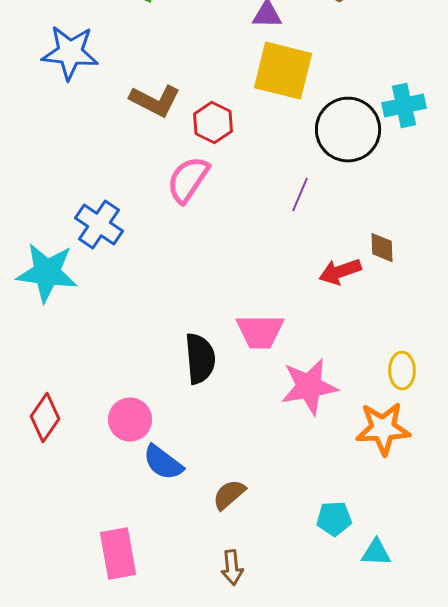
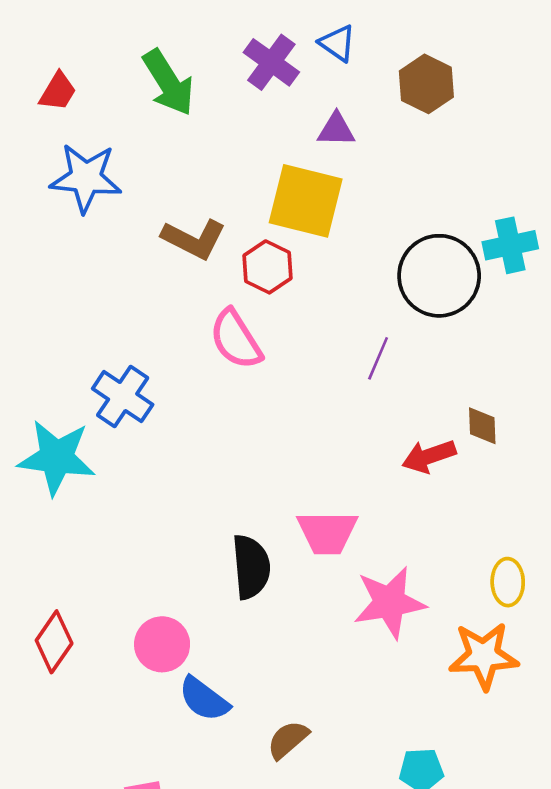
yellow square: (283, 71) -> (306, 201), moved
pink semicircle: (188, 180) -> (236, 339), turned -66

